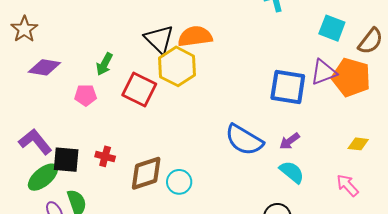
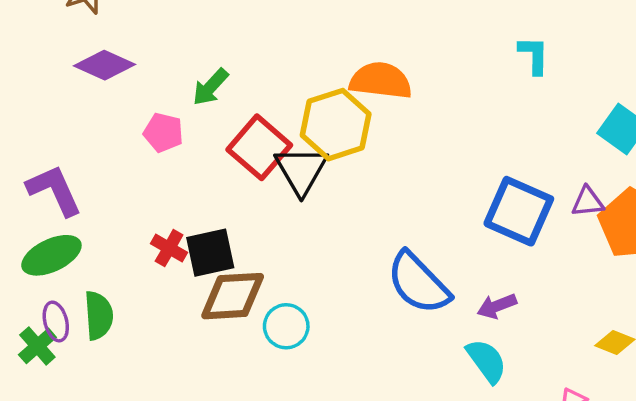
black triangle: (159, 39) -> (301, 170), moved
purple triangle: (323, 72) -> (588, 202), size x0.7
black square: (66, 160) -> (210, 253), moved, turned -32

